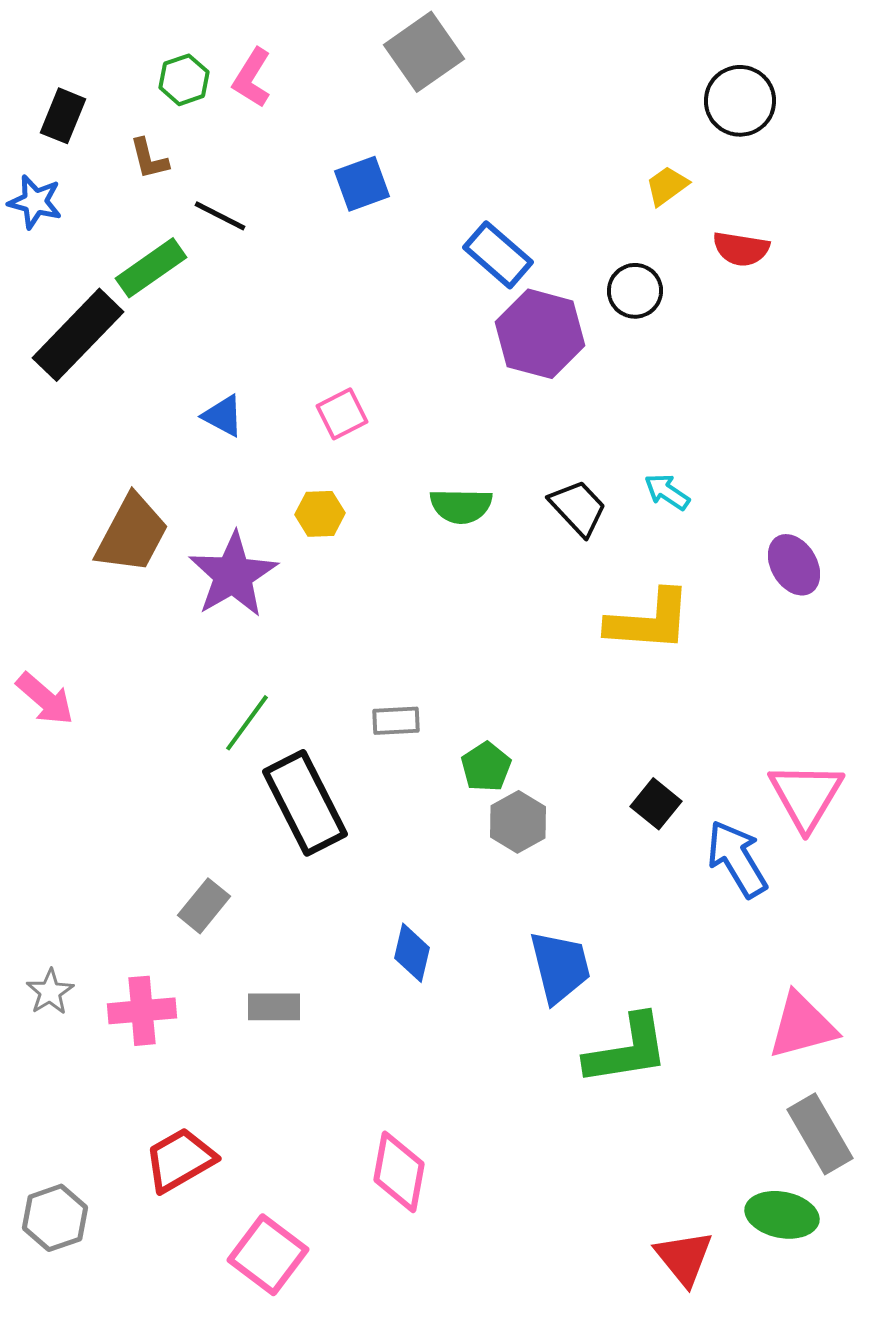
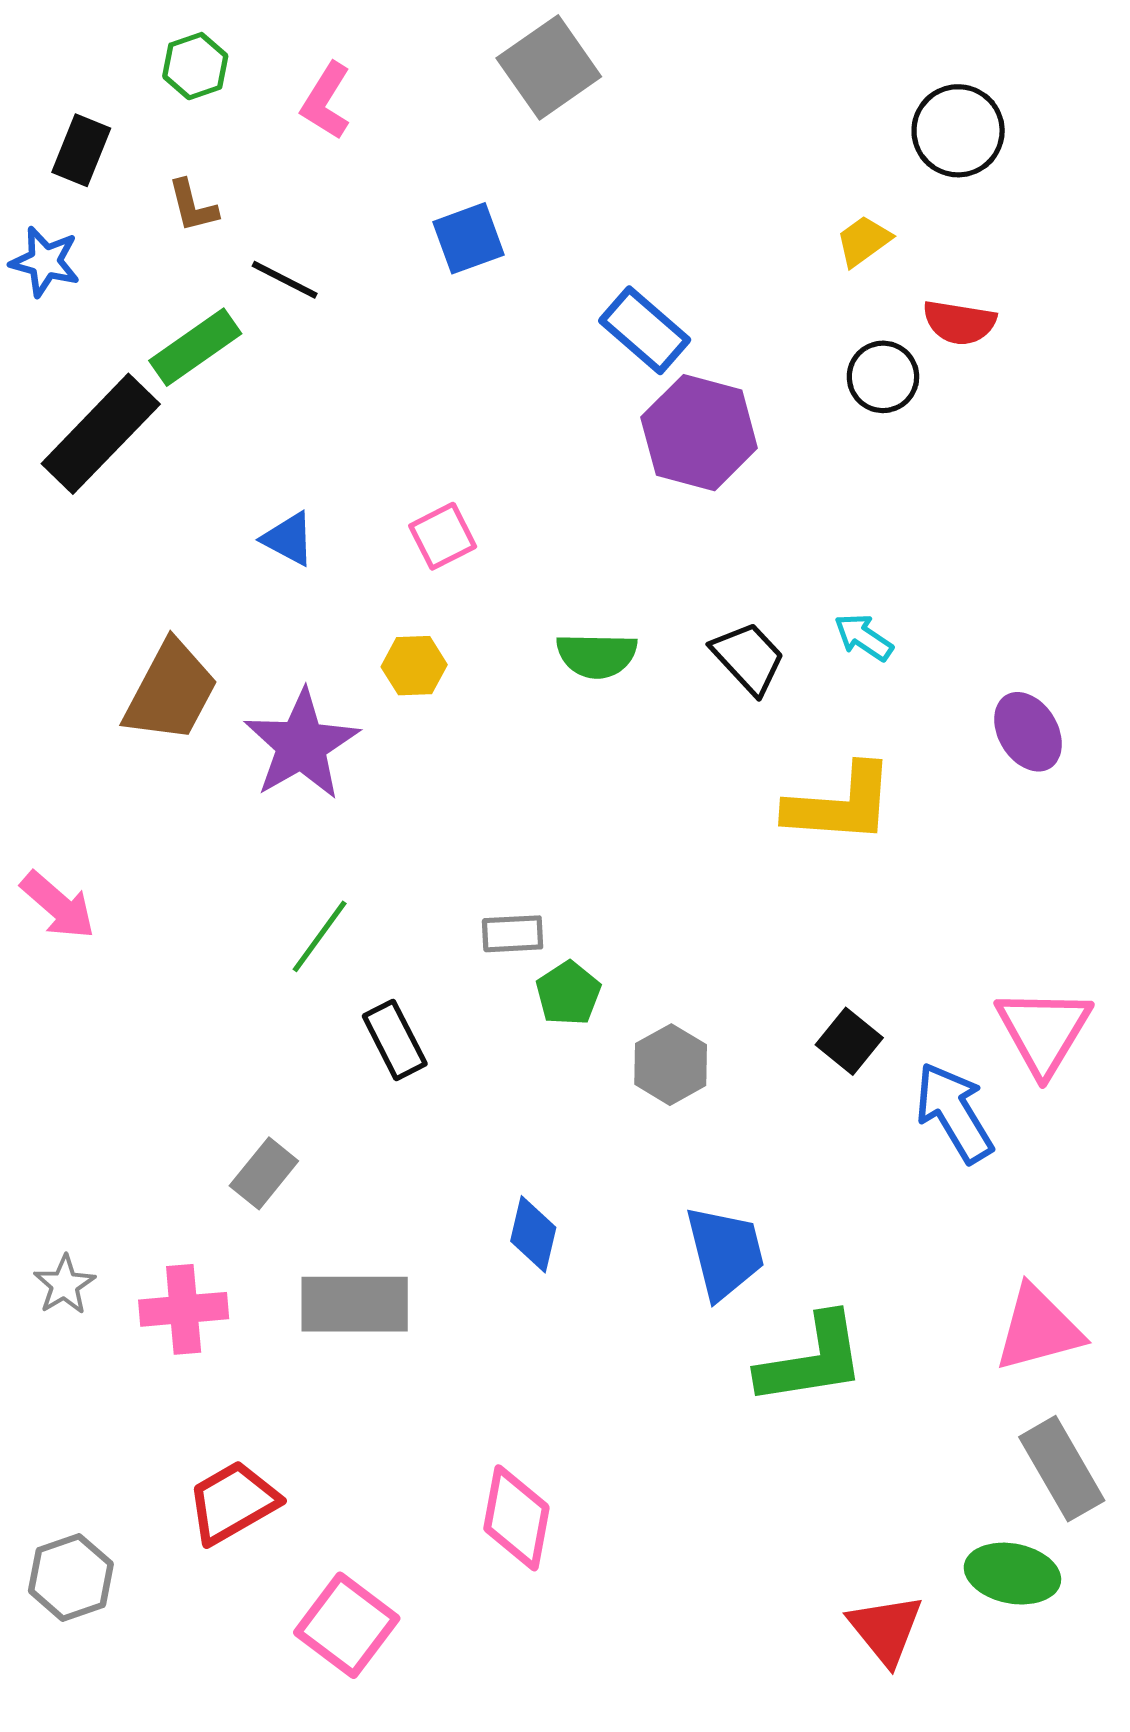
green hexagon: (184, 80) -> (195, 66), moved
black circle: (635, 291) -> (883, 377), moved
green pentagon: (486, 767) -> (568, 993), moved
black rectangle: (305, 803) -> (395, 1040), size x0.6
gray rectangle: (274, 1007) -> (355, 1304), size x1.6

